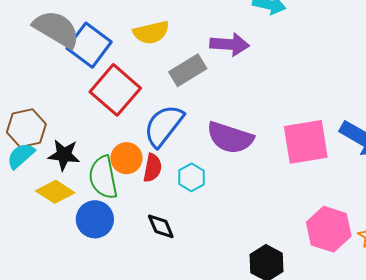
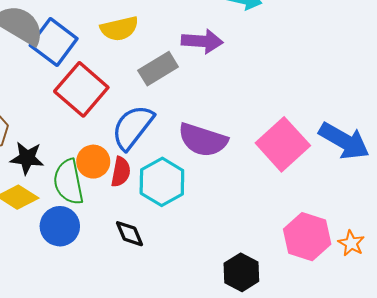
pink square: (306, 142) -> (283, 144), turned -33
cyan hexagon: (191, 177) -> (162, 182), size x1.6

